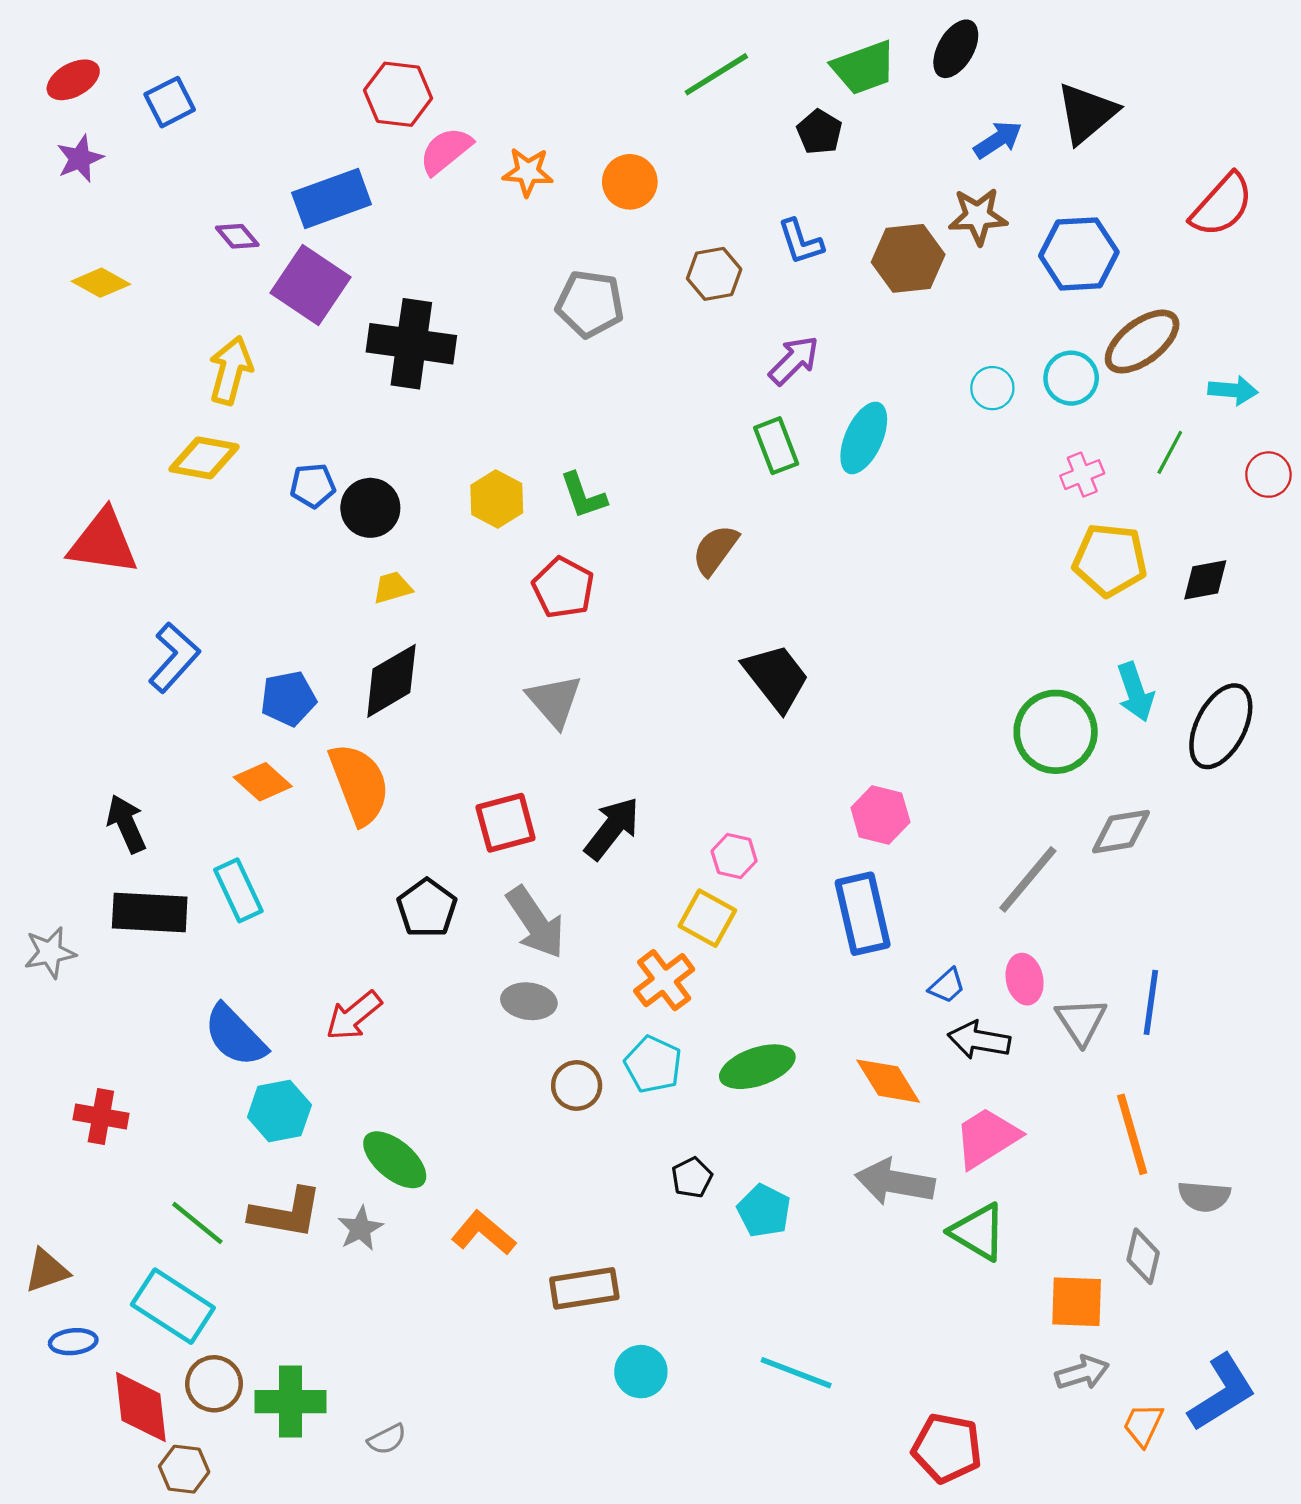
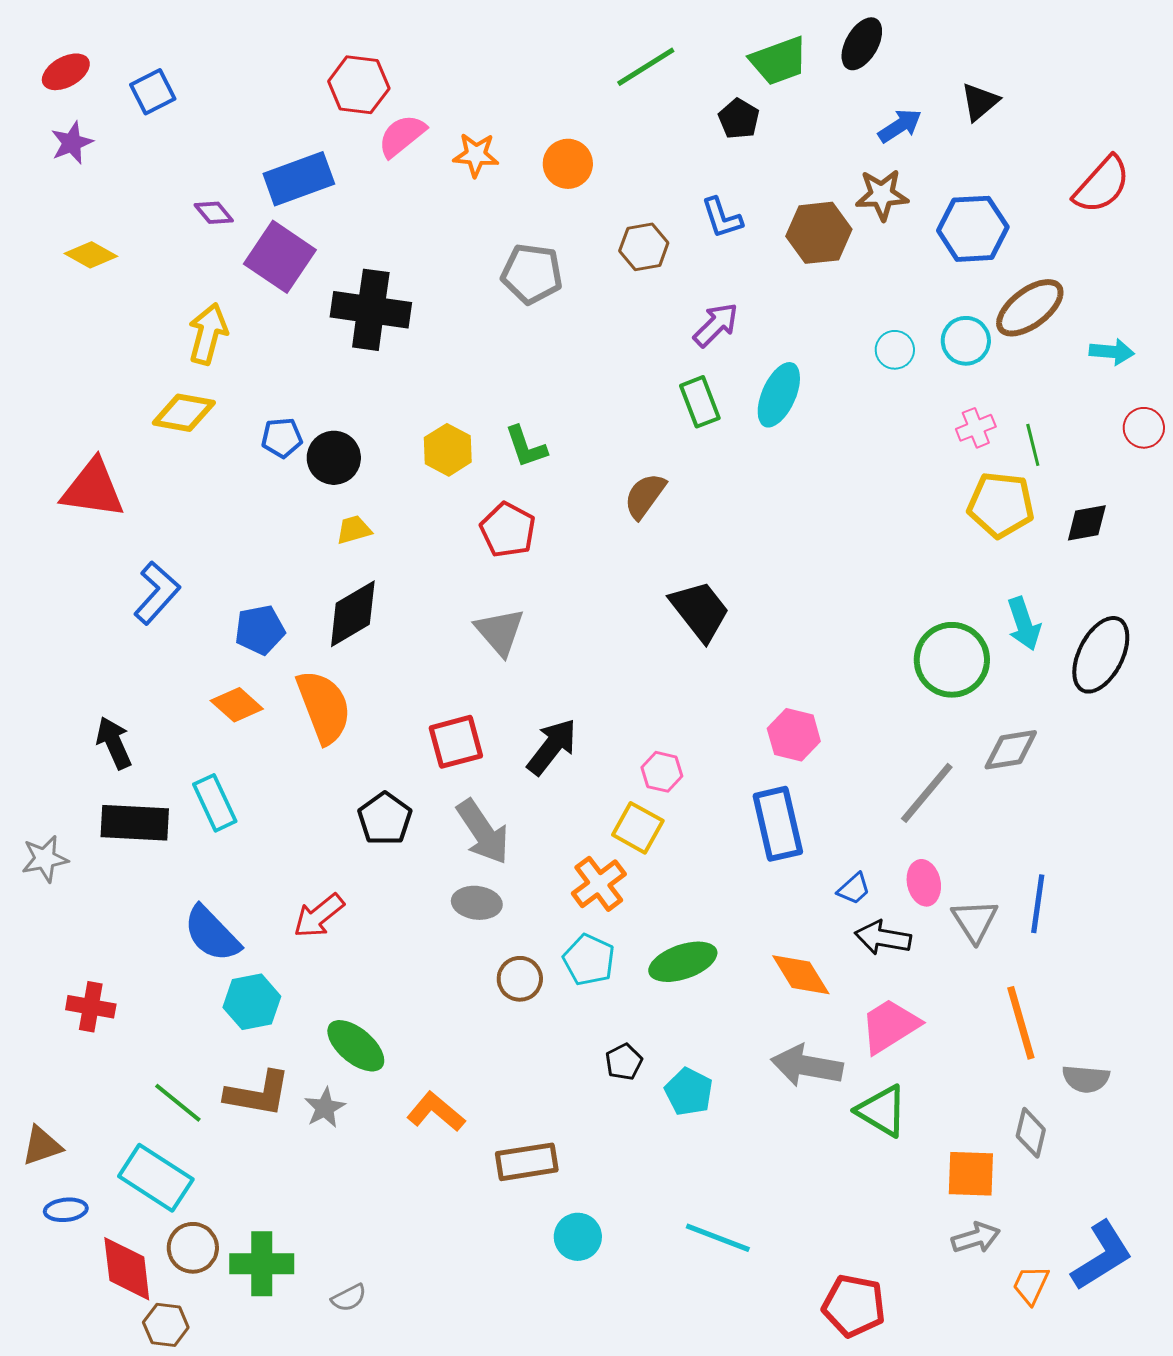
black triangle: (1087, 113) -> (980, 102), size x0.7
green line: (1170, 452) -> (1033, 445), moved, turned -42

